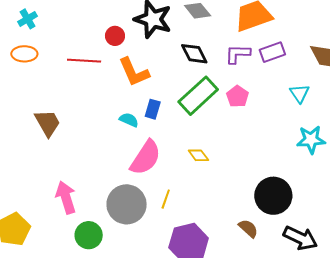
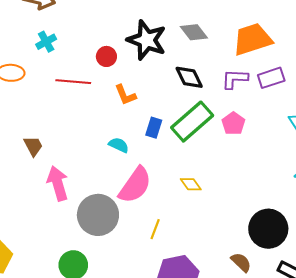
cyan cross: (28, 19) -> (46, 42), moved
orange L-shape: (134, 72) -> (125, 95), size x0.7
blue rectangle: (153, 109) -> (154, 128), moved
brown trapezoid: (48, 123) -> (33, 146), size x0.7
pink arrow: (66, 197) -> (58, 183), moved
gray circle: (127, 204) -> (98, 215), moved

